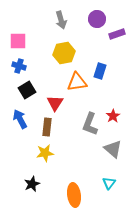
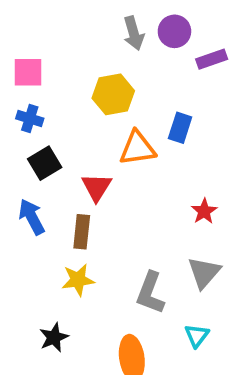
gray arrow: (61, 20) -> (134, 33), moved
gray L-shape: (90, 124) -> (150, 293), moved
gray triangle: (113, 149) -> (204, 273), turned 30

